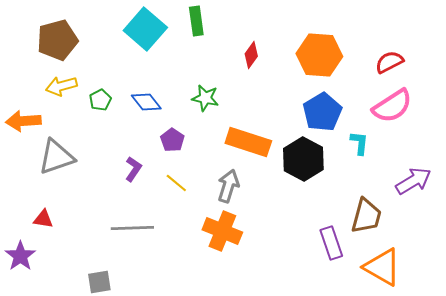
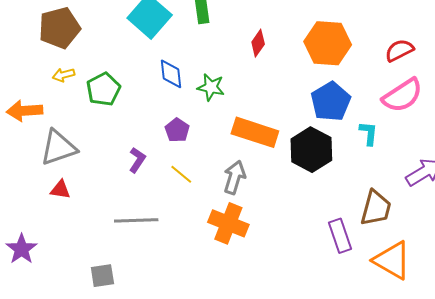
yellow arrow: (61, 86) -> (63, 75), size x0.7
green pentagon: (100, 100) -> (103, 89), size x1.5
blue diamond: (146, 102) -> (171, 74), moved, turned 32
red triangle: (43, 219) -> (60, 190), moved

